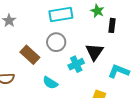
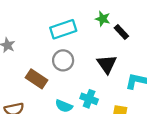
black rectangle: (112, 25) -> (121, 32), turned -40
cyan cross: (76, 64) -> (89, 99), moved, turned -35

